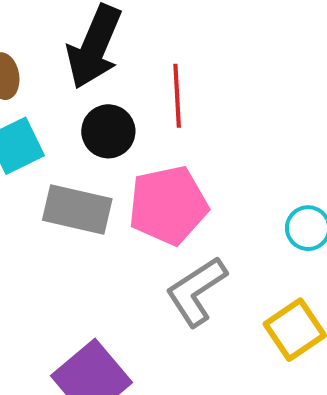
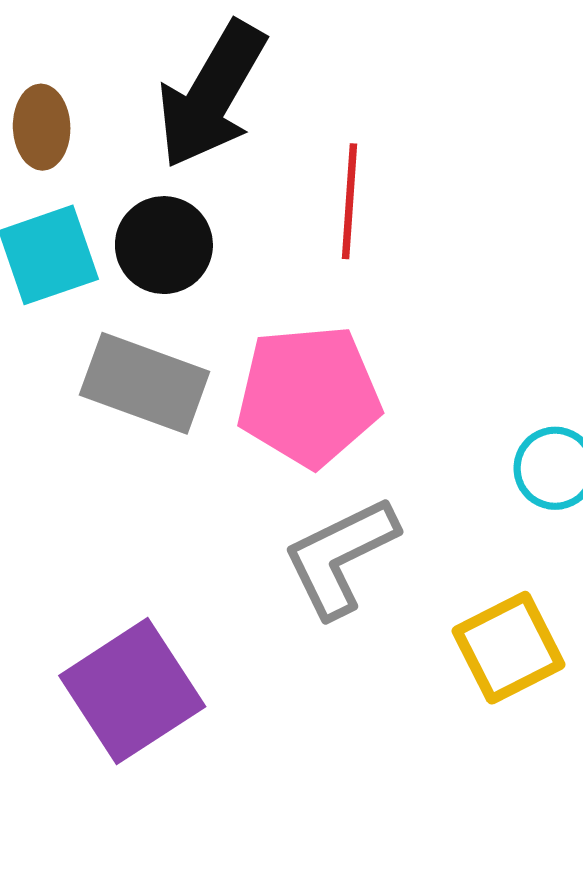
black circle: (108, 131) -> (164, 245), moved

